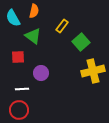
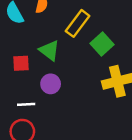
yellow rectangle: (62, 26) -> (78, 23), size x1.5
green triangle: (33, 36) -> (49, 50), moved

